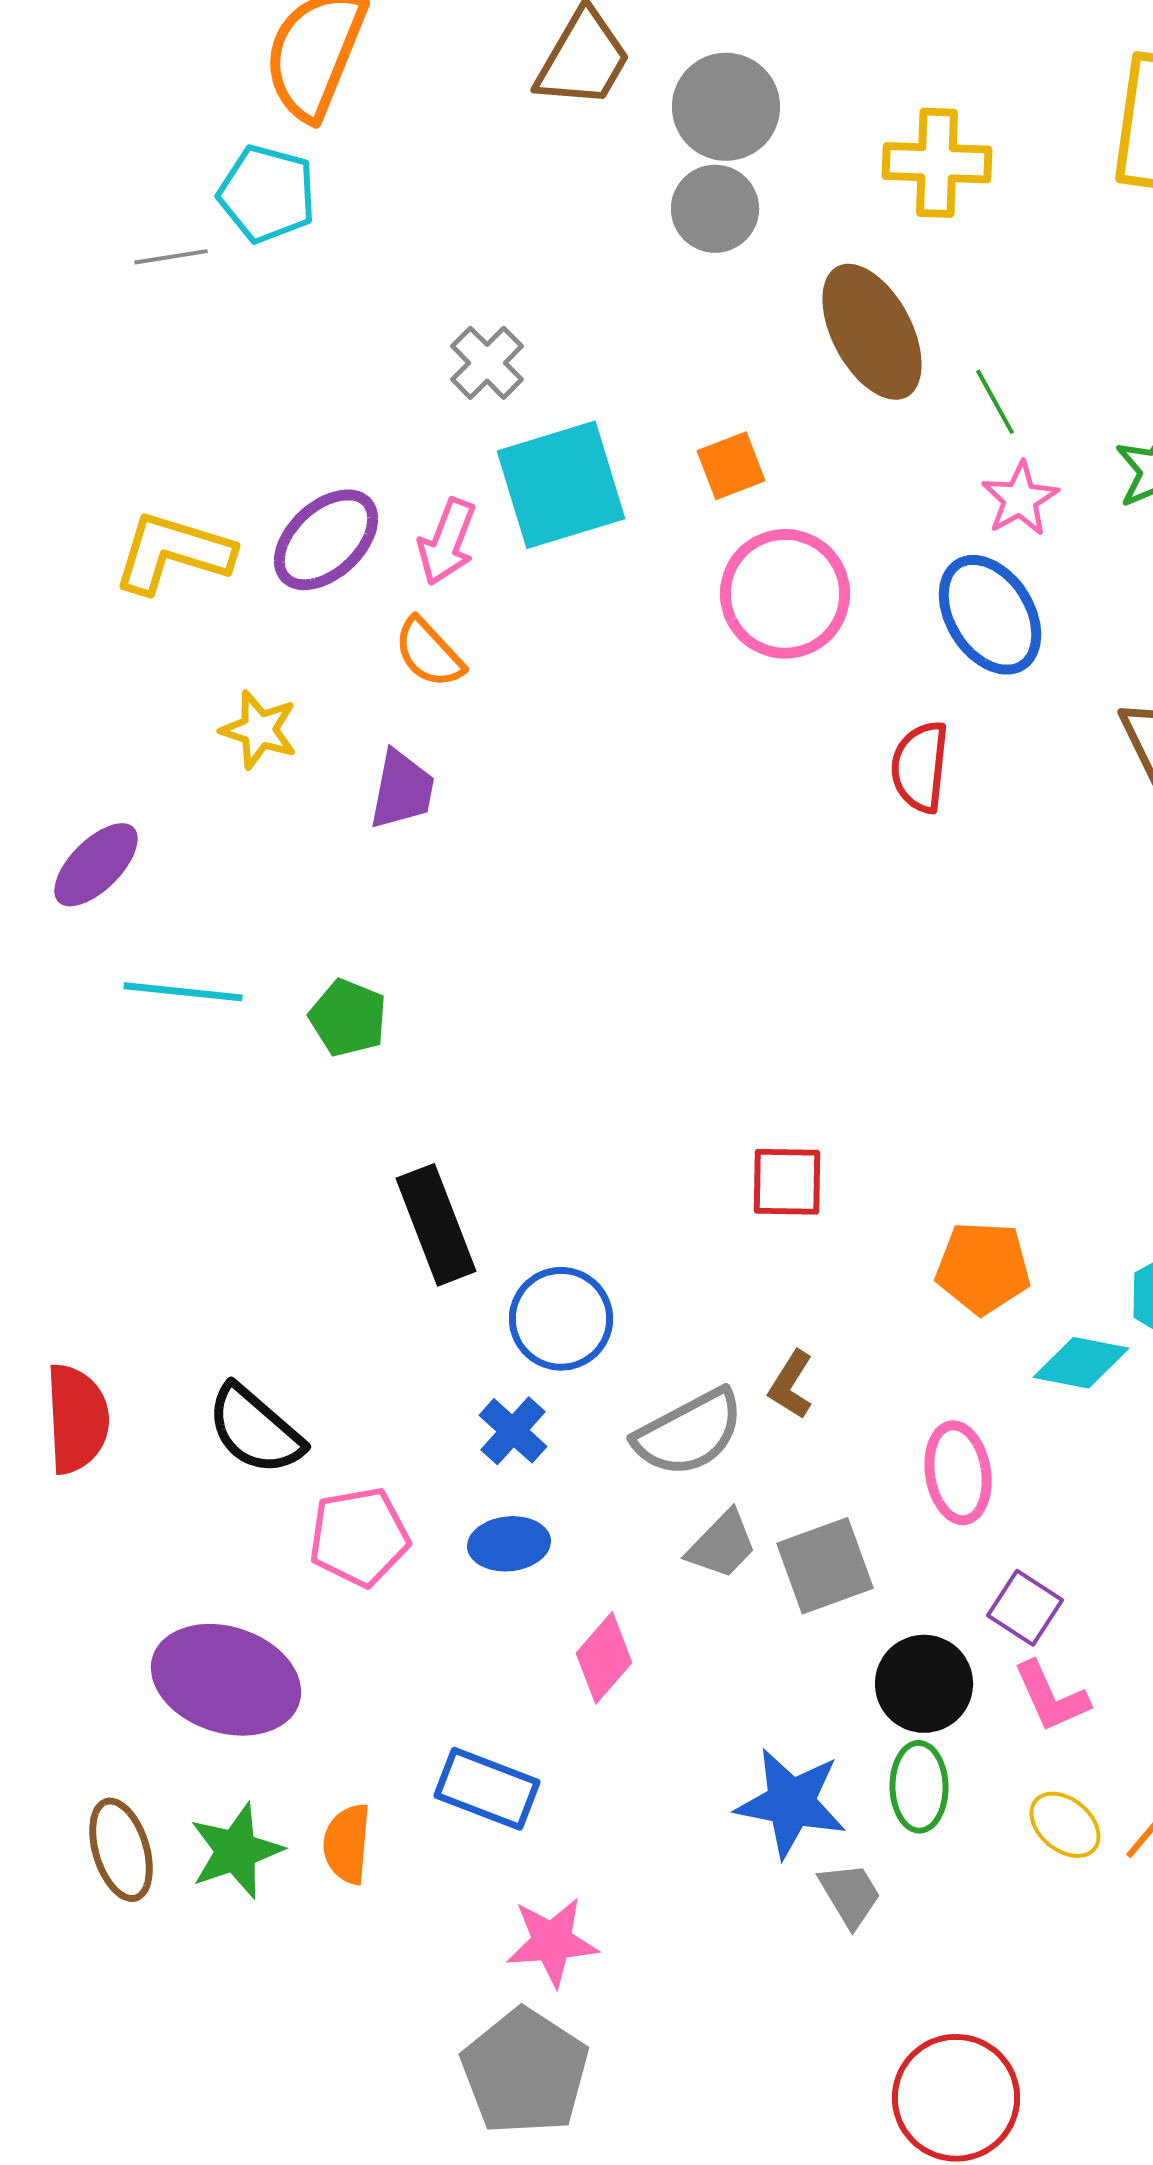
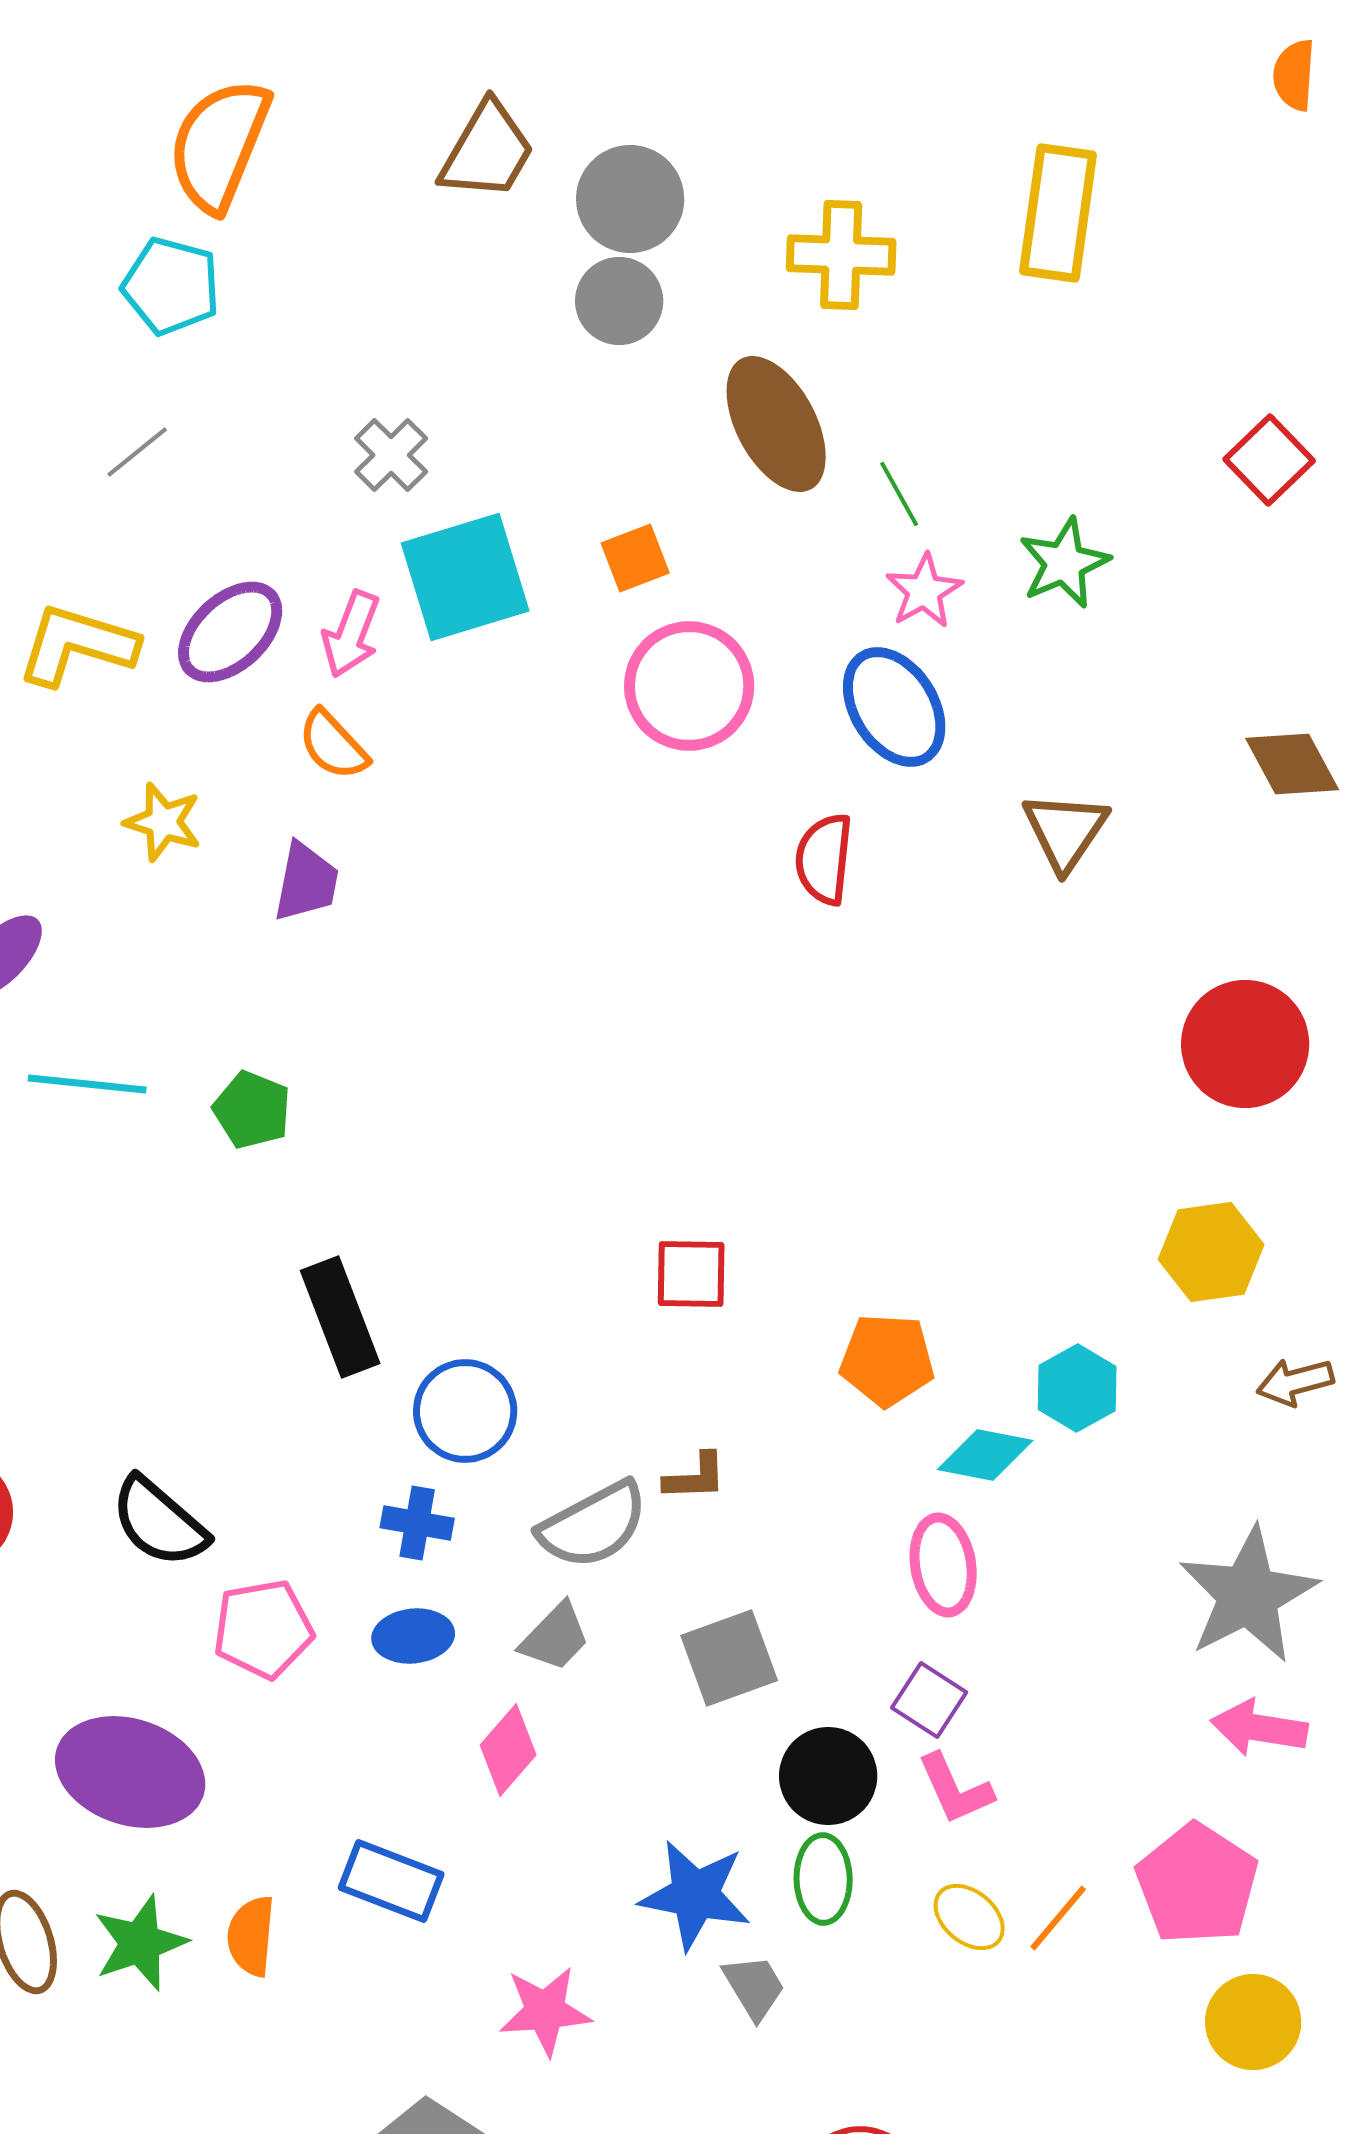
gray line: (171, 257) -> (137, 452), moved, turned -30
brown L-shape: (791, 1385) -> (695, 1477), turned -124
blue cross: (513, 1431) -> (417, 1523), turned -32
pink ellipse: (958, 1473) -> (943, 1565), moved
gray trapezoid: (722, 1545) -> (555, 1637), moved
pink star: (552, 1942) -> (545, 2011), moved

